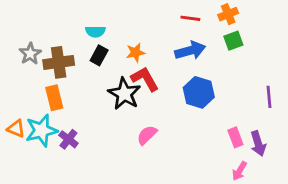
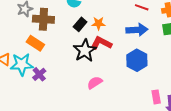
black rectangle: (99, 55) -> (80, 24), moved
red L-shape: (145, 79) -> (101, 43), turned -45
orange rectangle: (54, 98) -> (35, 43), turned -54

